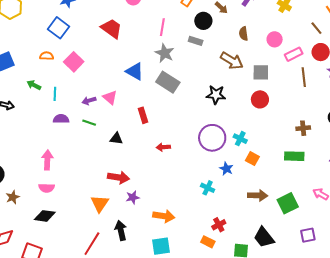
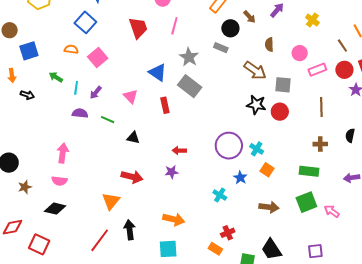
pink line: (162, 27) -> (174, 26), moved
red trapezoid: (111, 28) -> (138, 28), turned 30
brown line: (304, 77) -> (321, 107), moved
black star: (216, 95) -> (256, 105), moved
purple arrow: (89, 101) -> (96, 92), moved, turned -40
red rectangle: (143, 115) -> (165, 105), moved
purple star: (133, 197) -> (171, 172), moved
green square: (288, 203) -> (306, 202), moved

